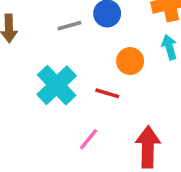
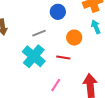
gray line: (70, 26) -> (39, 33), moved

